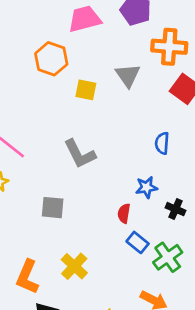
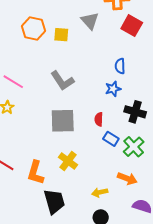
orange hexagon: (51, 59) -> (34, 28), moved
blue star: (146, 187) -> (113, 89), moved
gray square: (53, 208) -> (63, 121), moved, size x1.5
black cross: (176, 209) -> (135, 112), size x1.5

